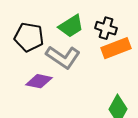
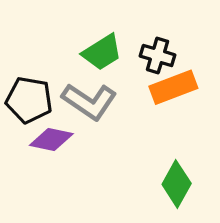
black pentagon: (29, 37) -> (29, 100), moved

